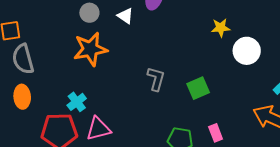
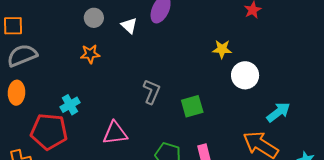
orange star: (90, 49) -> (90, 54), size x0.6
gray semicircle: (23, 59) -> (22, 55), turned 76
pink triangle: (98, 129) -> (115, 133), moved

